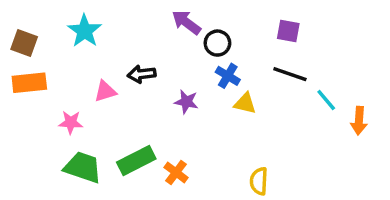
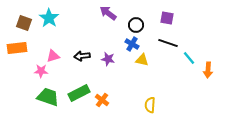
brown square: (24, 43) -> (24, 23), moved
black circle: (217, 43) -> (136, 25), moved
black arrow: (141, 74) -> (82, 56), moved
pink triangle: (105, 91) -> (53, 56), moved

